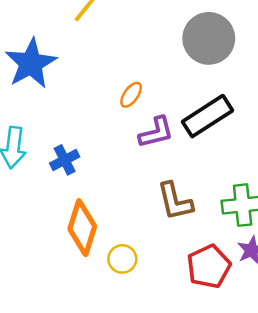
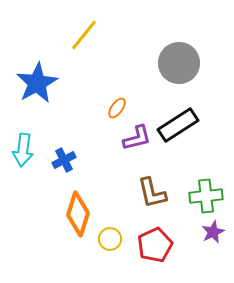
red pentagon: (209, 266) -> (155, 245), moved

